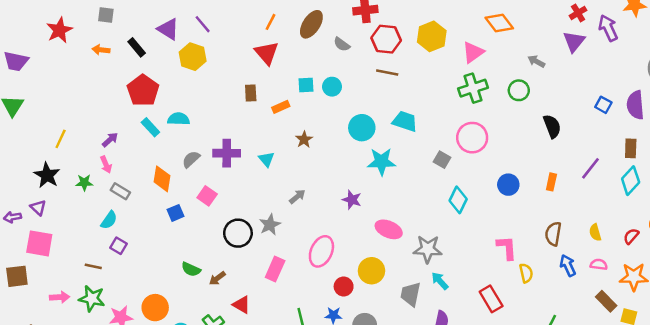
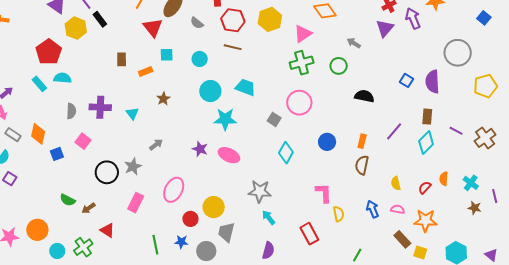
black rectangle: (137, 47) -> (100, 19), moved
red triangle: (267, 53) -> (153, 28), moved
cyan circle: (332, 87) -> (200, 59), moved
red pentagon: (143, 90) -> (49, 52), moved
black semicircle: (552, 126) -> (364, 96), turned -60
gray semicircle: (191, 159) -> (71, 111), turned 133
orange diamond: (162, 179) -> (38, 134), moved
pink ellipse: (389, 229) -> (229, 155), moved
brown semicircle: (553, 234) -> (362, 165), moved
gray trapezoid: (411, 294) -> (226, 232), moved

